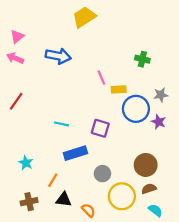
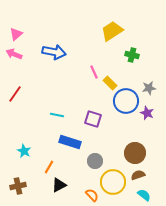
yellow trapezoid: (84, 17) -> (112, 31), moved
yellow rectangle: (119, 89) -> (110, 83), turned 48
blue rectangle: (75, 153) -> (70, 142), turned 35
black triangle: (64, 200) -> (59, 185), turned -35
brown cross: (29, 202) -> (18, 186), moved
orange semicircle: (88, 210) -> (92, 195), moved

